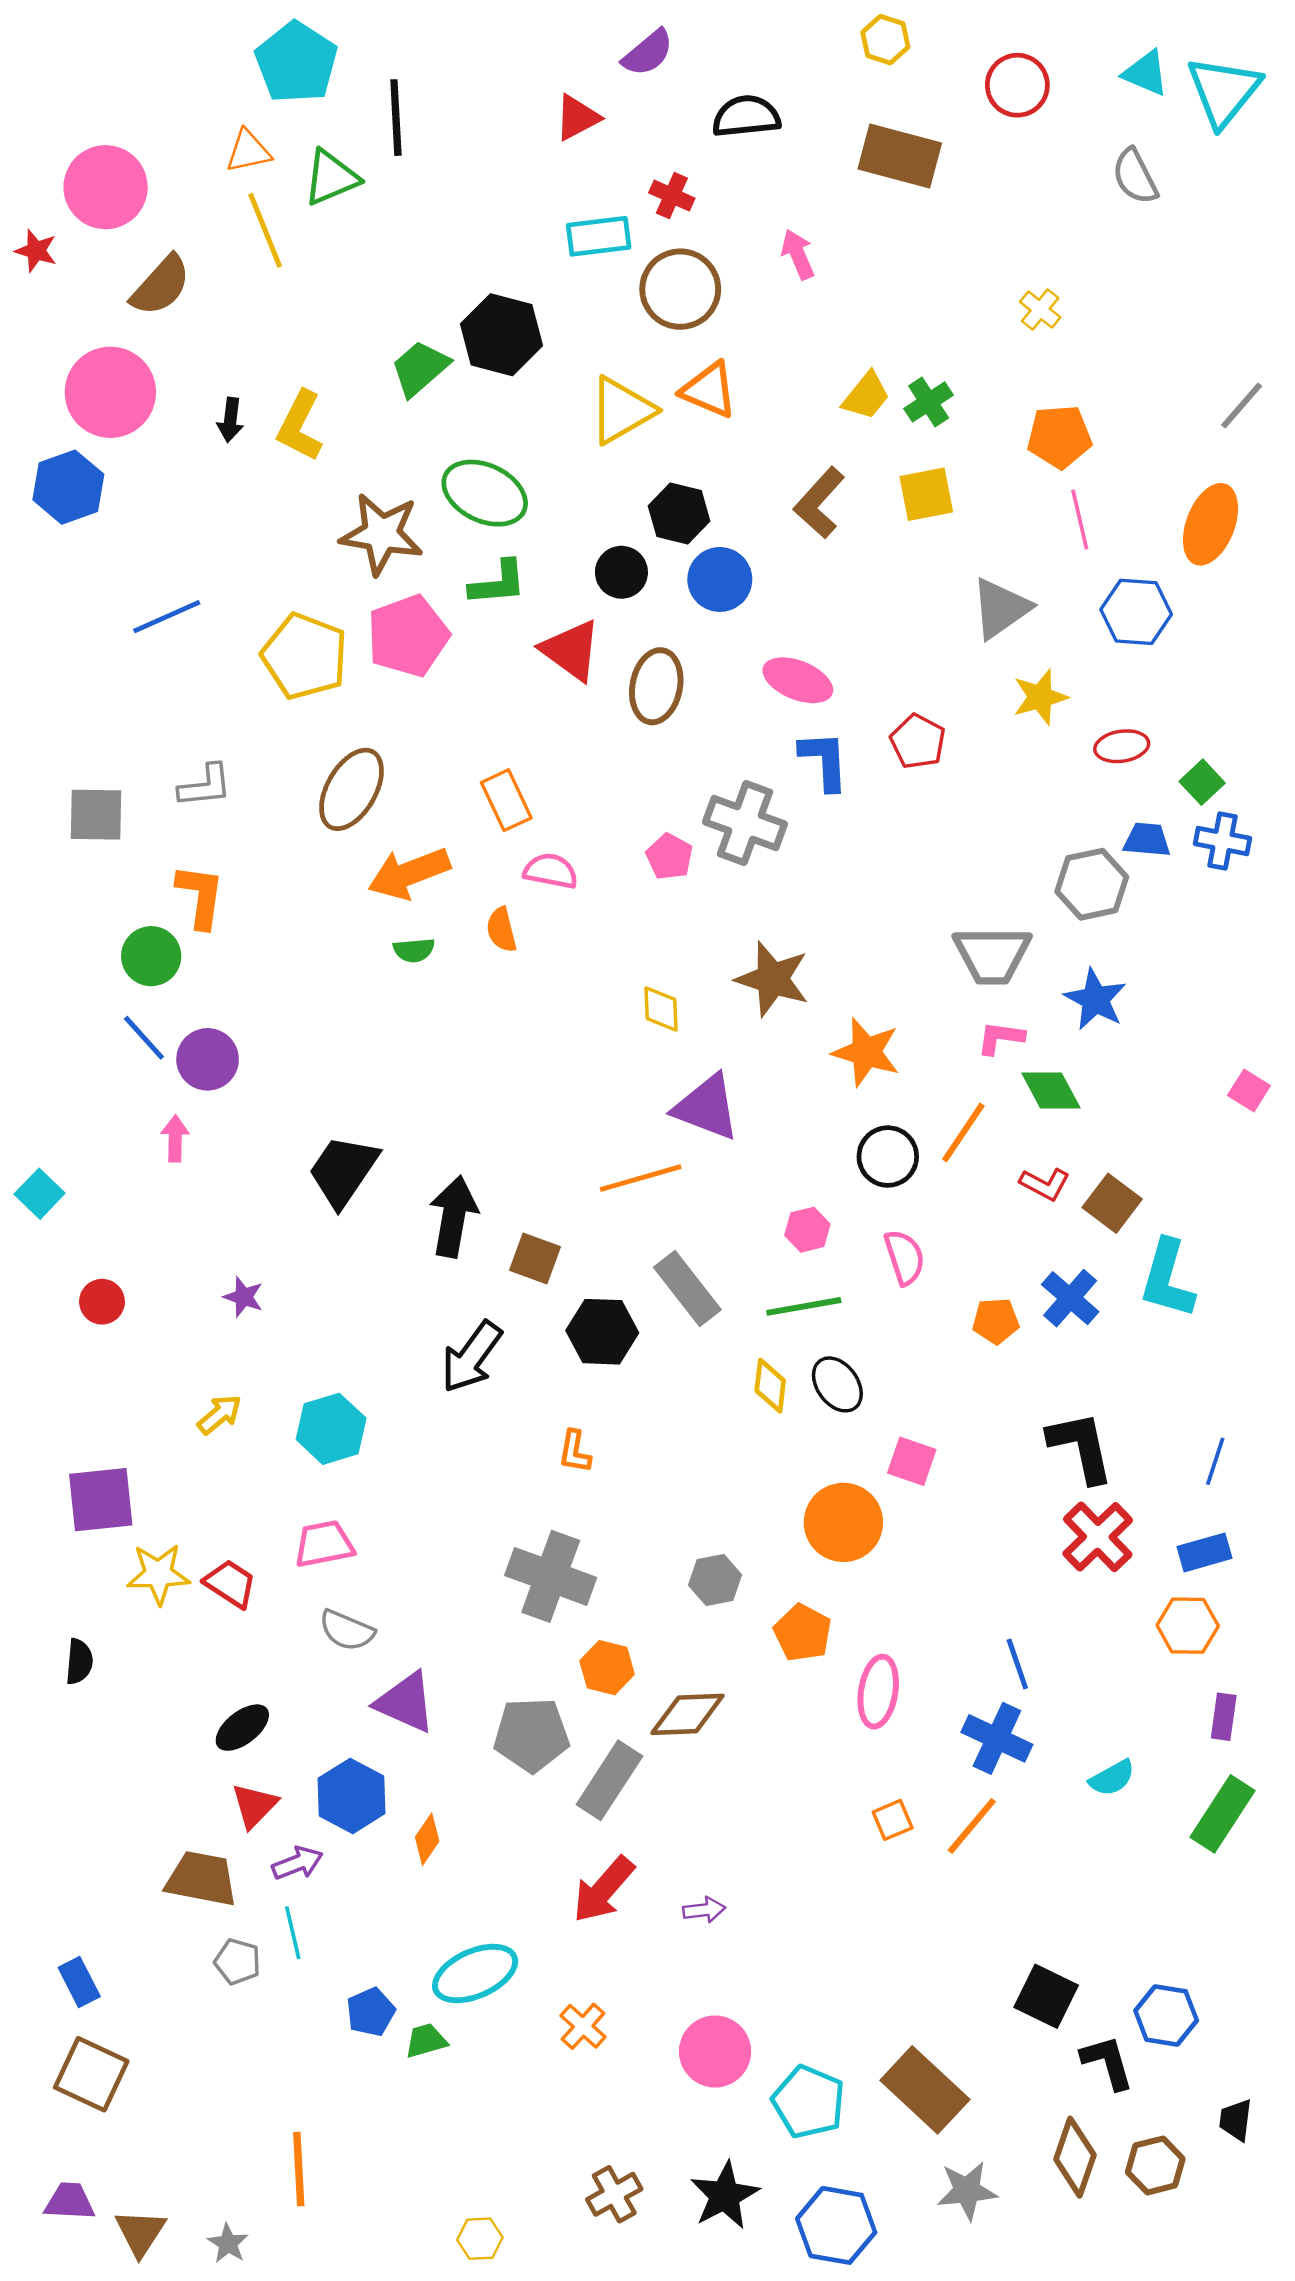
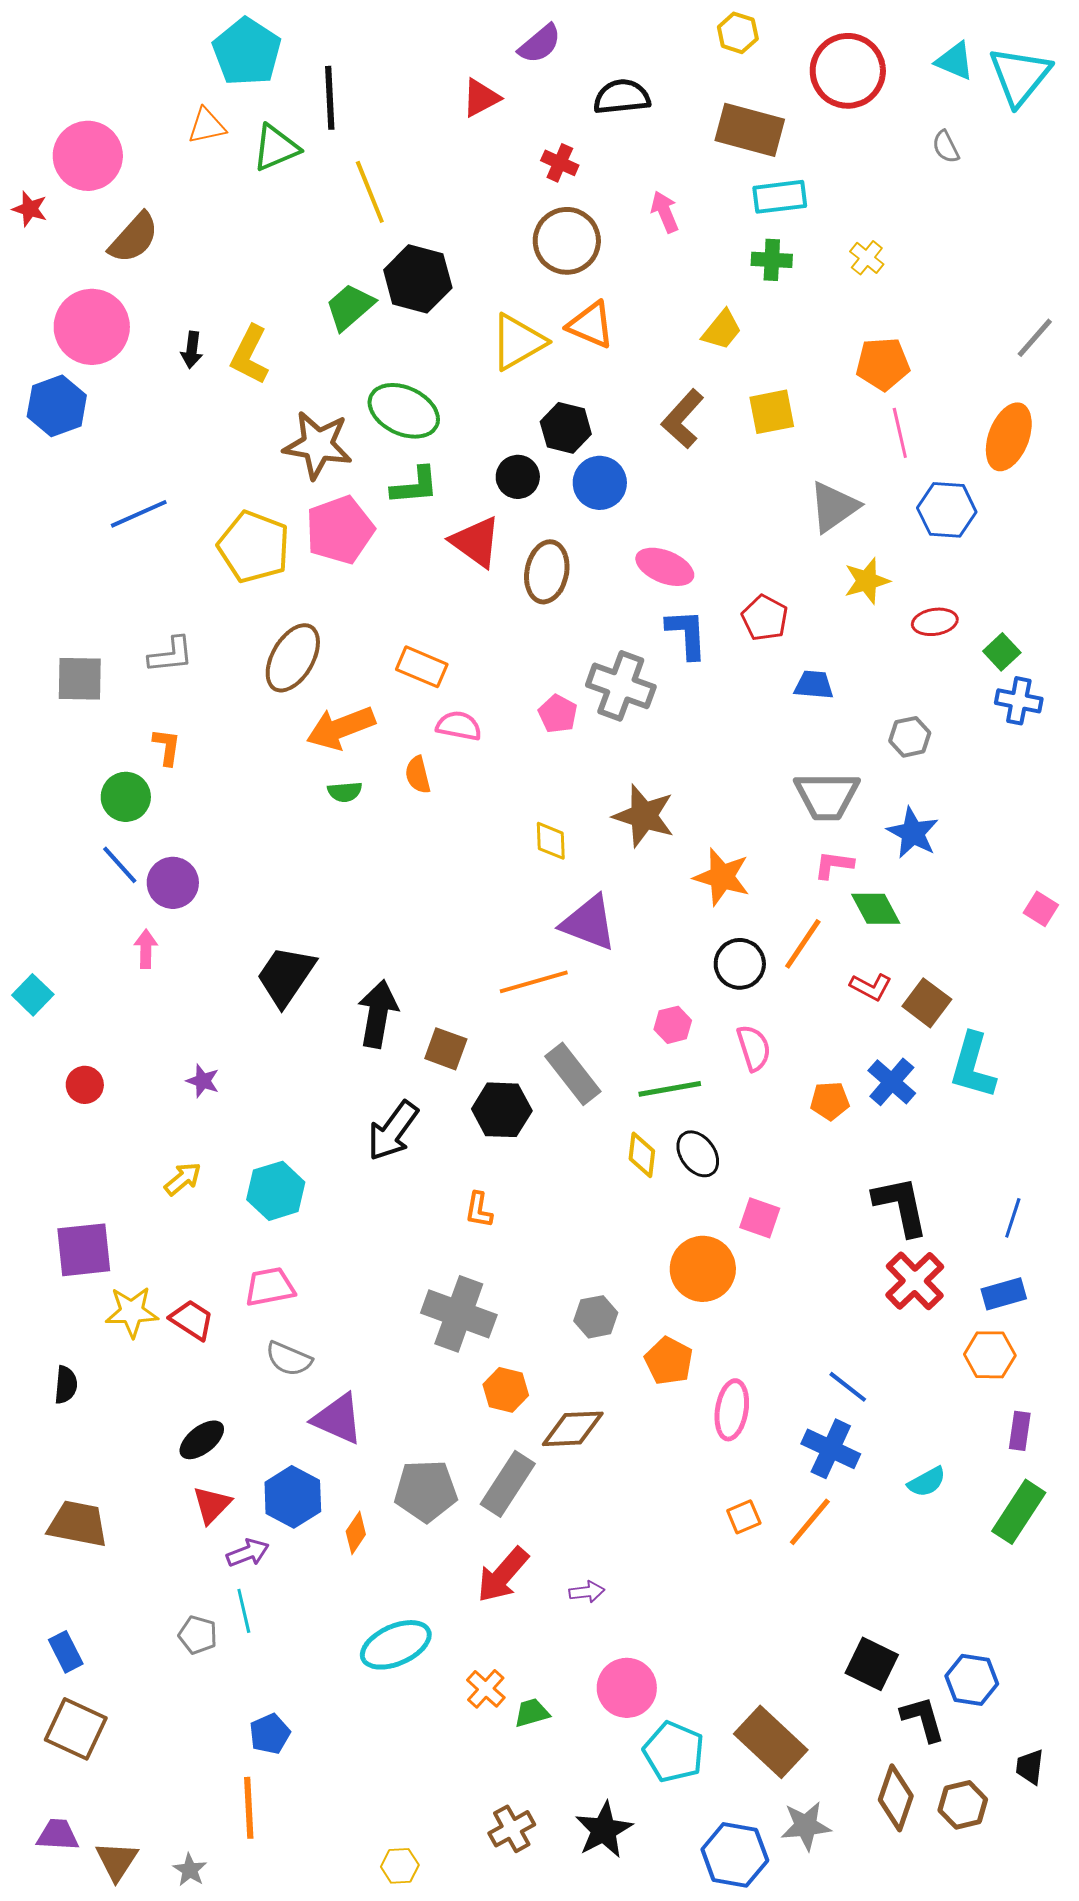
red circle: (1017, 85) -> (848, 71), size x1.4
gray semicircle: (1135, 176) -> (946, 147), size x0.7
yellow line: (265, 230) -> (370, 192), moved
cyan rectangle: (599, 236) -> (780, 197), moved
green cross: (929, 402) -> (772, 260), moved, turned 36
orange rectangle: (506, 800) -> (422, 667), turned -42
blue trapezoid: (1147, 840) -> (814, 685), moved
gray hexagon: (1092, 884) -> (910, 737), size x0.7
orange L-shape: (200, 896) -> (167, 747), size x0.7
blue line: (1017, 1664) -> (848, 1387), turned -33
gray pentagon: (531, 1735) -> (426, 1491), moved
brown trapezoid: (202, 1879) -> (78, 1524), moved
blue pentagon: (371, 2012) -> (270, 1734), moved
green trapezoid: (426, 2041) -> (532, 1713), moved
pink circle: (715, 2051) -> (627, 1688), moved
blue hexagon: (836, 2225) -> (735, 1855), moved

